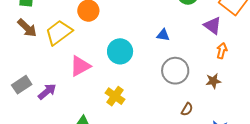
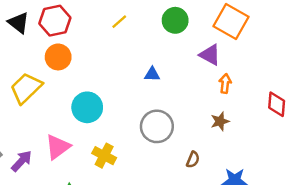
cyan circle: (120, 51) -> (87, 107), moved
pink triangle: (80, 66) -> (58, 147), moved
gray circle: (175, 71) -> (157, 126), moved

